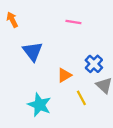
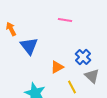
orange arrow: (12, 20) -> (11, 29), moved

